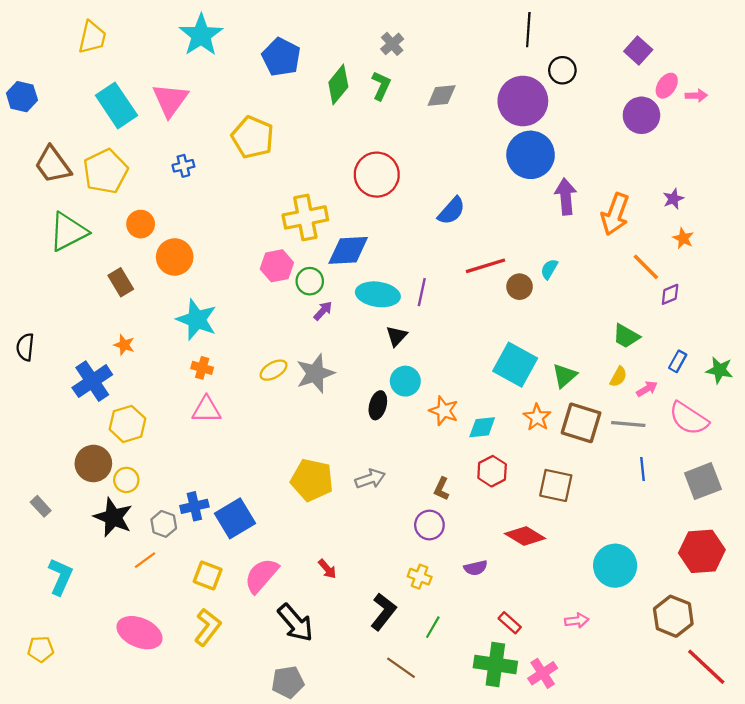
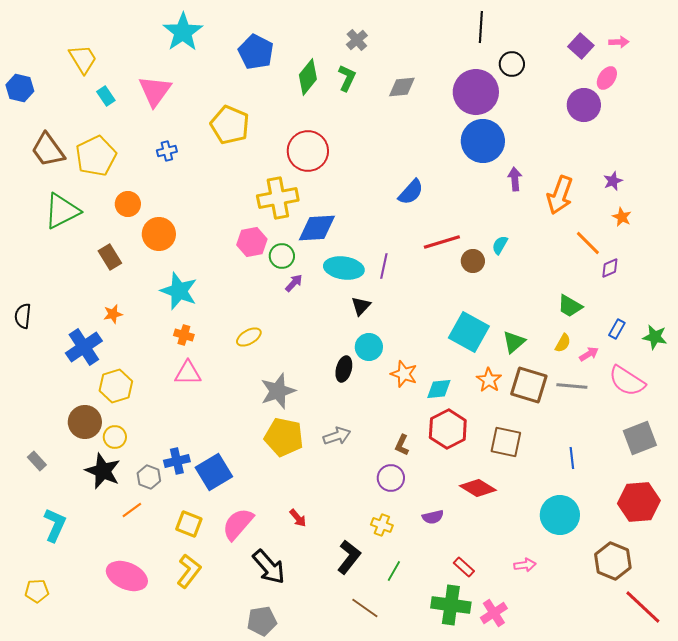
yellow trapezoid: (92, 37) -> (83, 59), moved, turned -44
pink arrow: (696, 96) -> (619, 42), moved
cyan rectangle: (116, 105) -> (106, 96), size x0.5
red circle: (377, 175) -> (308, 151), moved
purple arrow: (566, 197) -> (515, 179), size x0.7
orange star: (124, 345) -> (113, 314), turned -30
gray star: (315, 373) -> (278, 391), moved
blue line: (643, 469) -> (572, 458), moved
red hexagon: (492, 471) -> (448, 429), size x1.4

